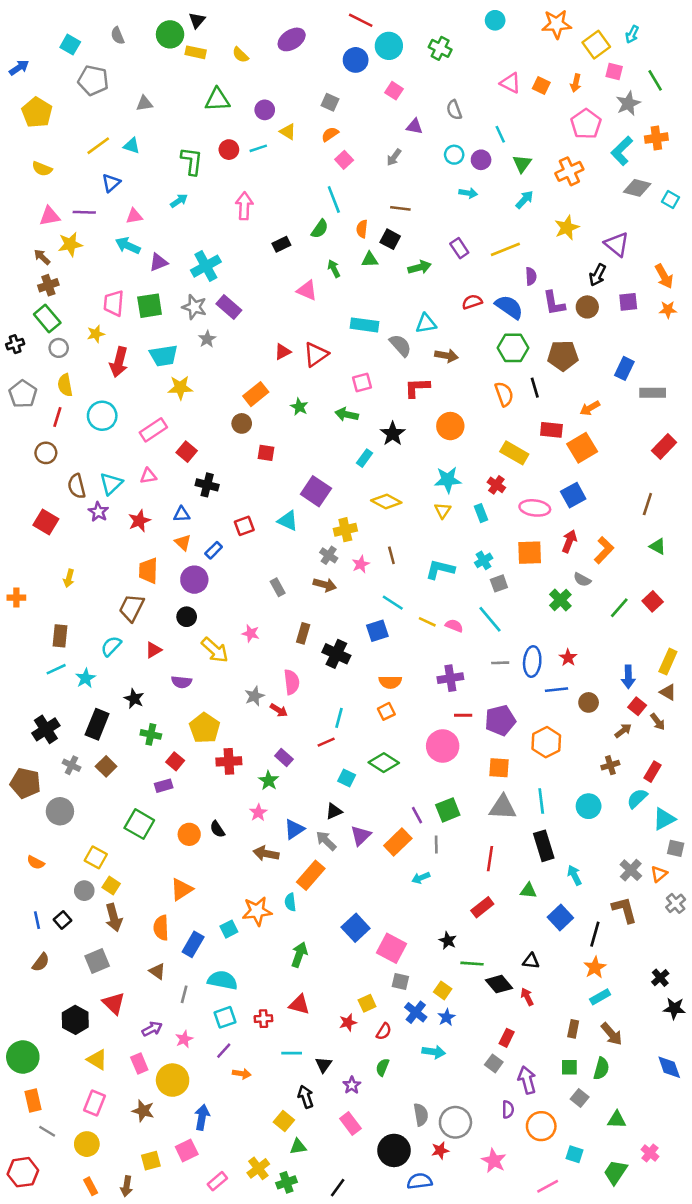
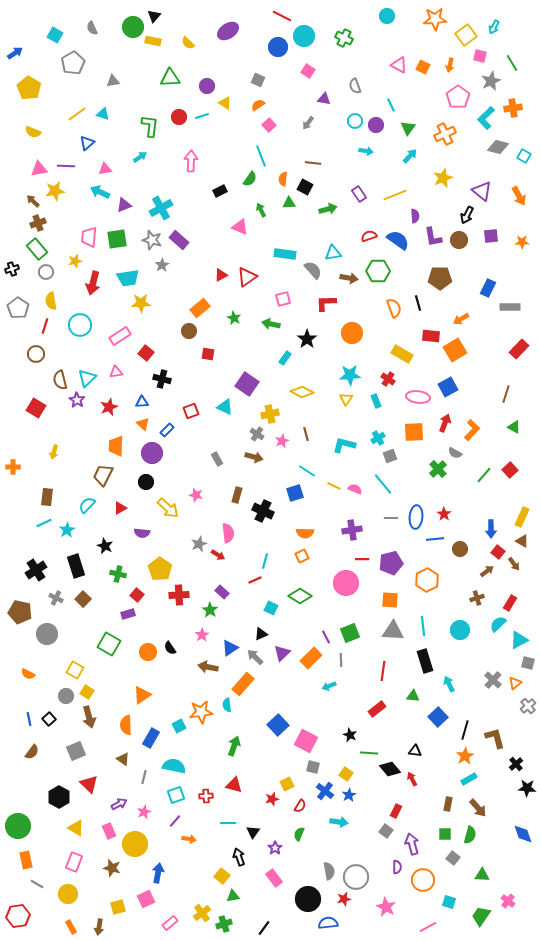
gray pentagon: (93, 80) -> (73, 63), turned 30
orange arrow: (664, 276) -> (519, 196), moved
green hexagon: (513, 348) -> (378, 271), moved
black rectangle: (97, 724) -> (76, 566), turned -40
brown L-shape: (624, 910) -> (495, 738), moved

